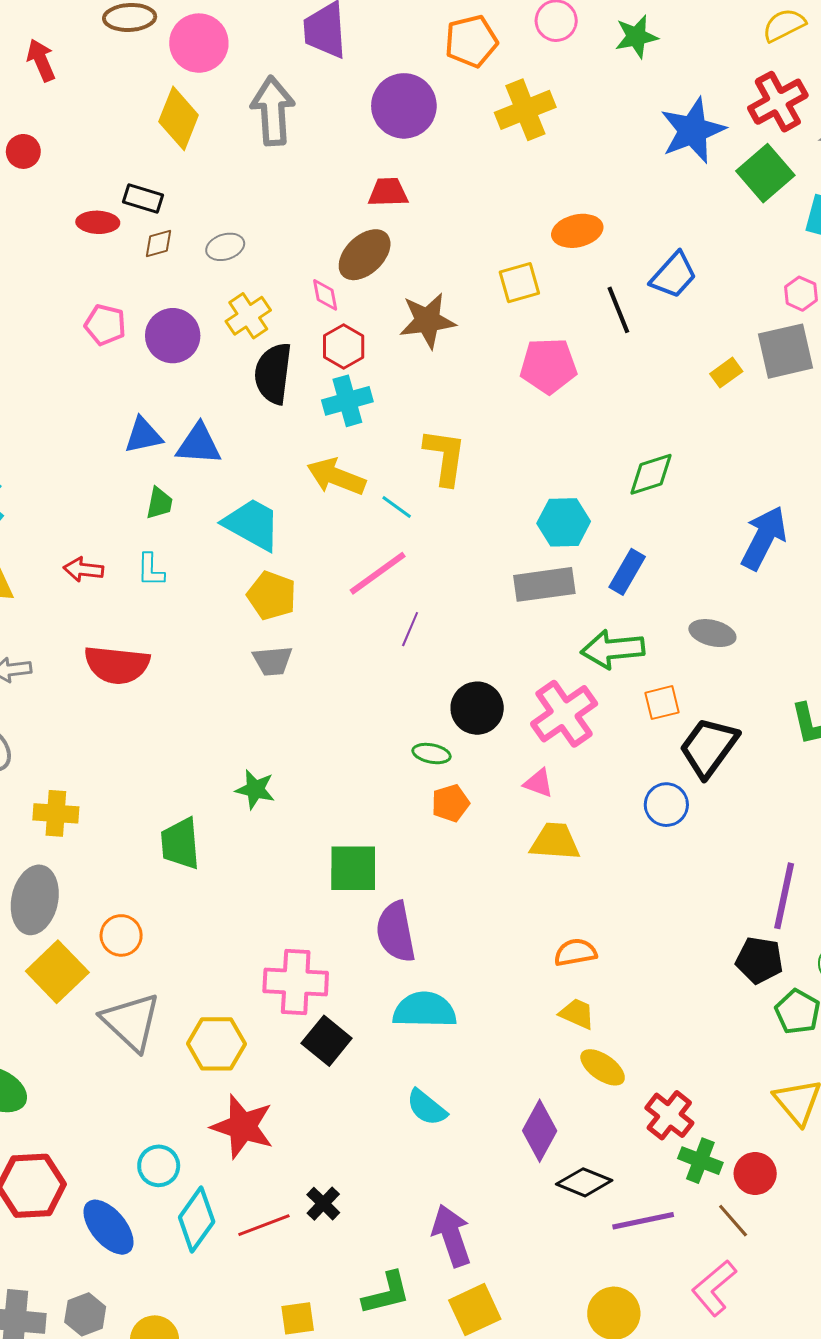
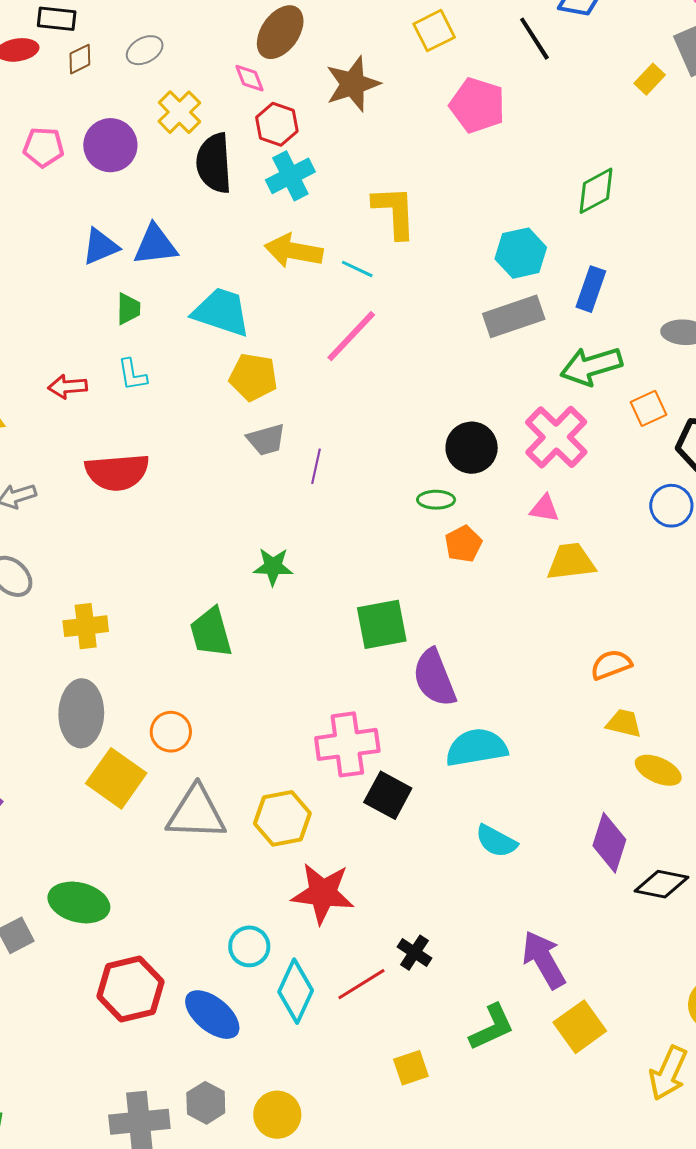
pink pentagon: (548, 366) -> (477, 105), turned 30
purple line: (410, 629) -> (316, 466), moved
gray triangle: (131, 1022) -> (196, 813), turned -30

